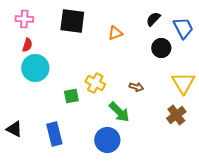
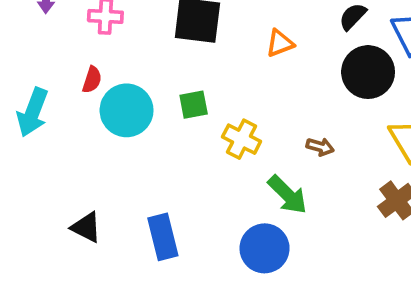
red semicircle: (27, 45) -> (92, 80), moved
black circle: (161, 48) -> (368, 72), size x1.4
green square: (71, 96) -> (194, 105), moved

